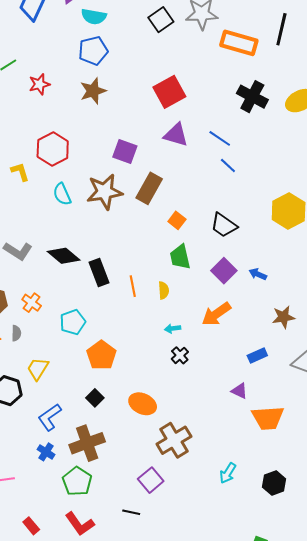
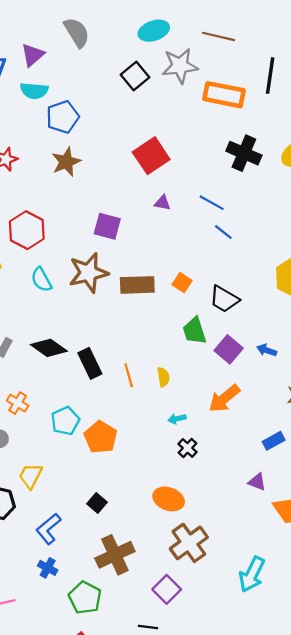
cyan semicircle: (94, 17) -> (34, 91), moved
purple triangle: (176, 135) -> (162, 203), size x0.6
brown rectangle: (149, 188) -> (137, 285), moved, turned 64
orange square: (177, 220) -> (182, 283), moved
green trapezoid: (180, 257) -> (194, 331), moved
orange pentagon: (101, 355) -> (101, 437), moved
orange ellipse: (143, 404) -> (169, 499), moved
brown cross: (87, 443) -> (115, 555), moved
cyan arrow: (228, 473) -> (252, 574), size x1.5

